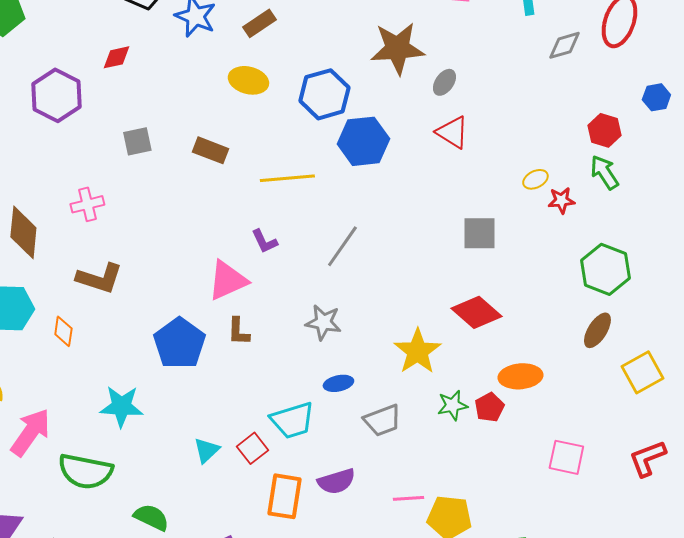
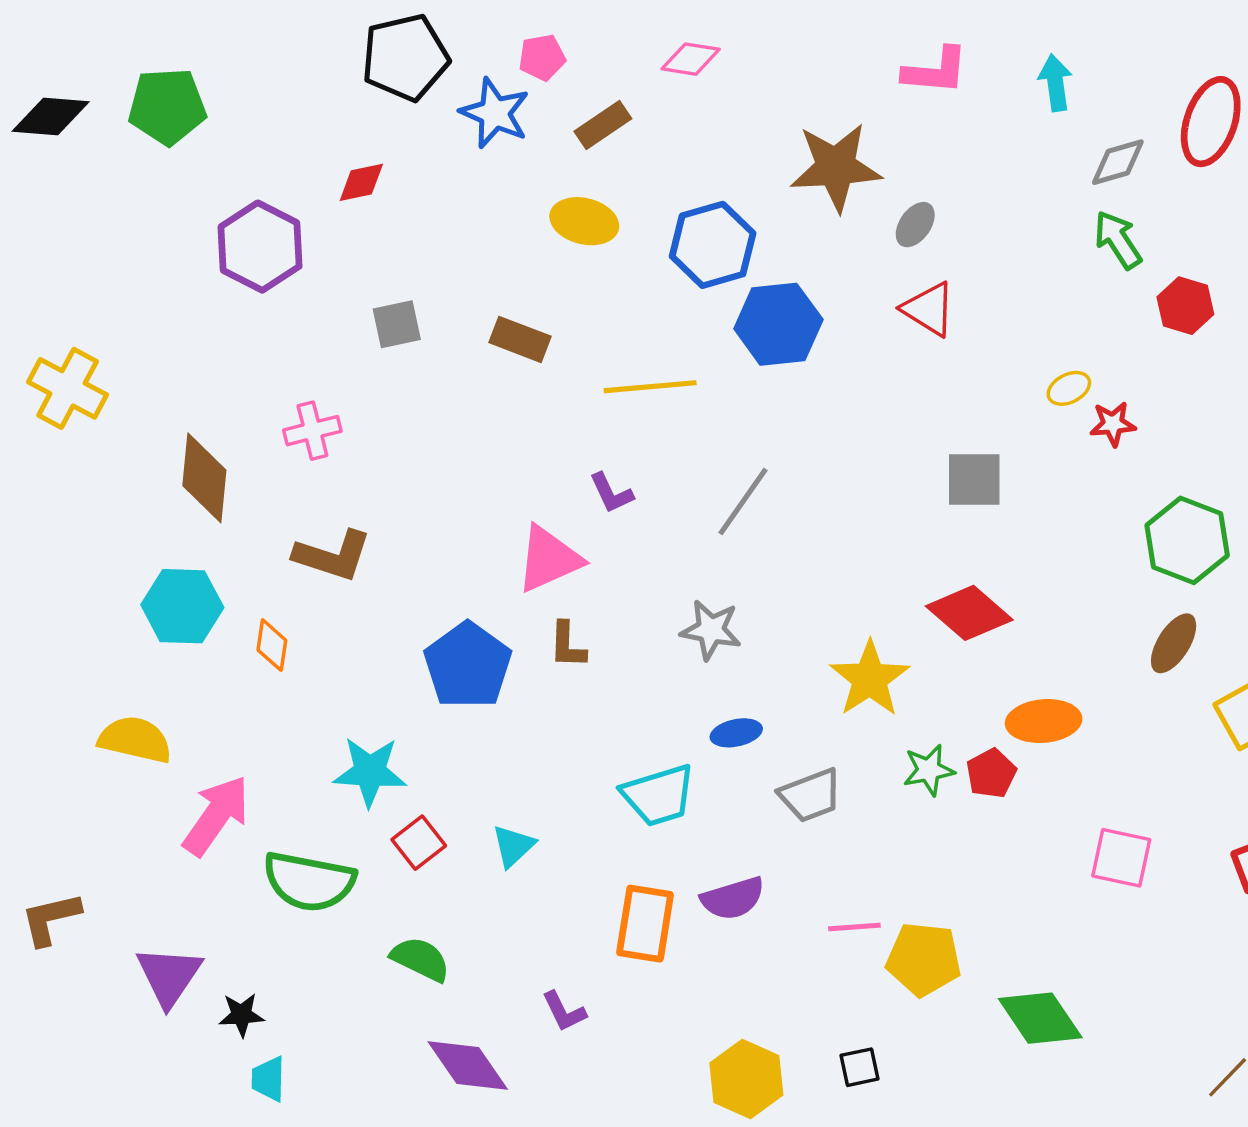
green arrow: (604, 172) -> (1118, 240), moved
red square: (252, 448) -> (419, 843), moved

